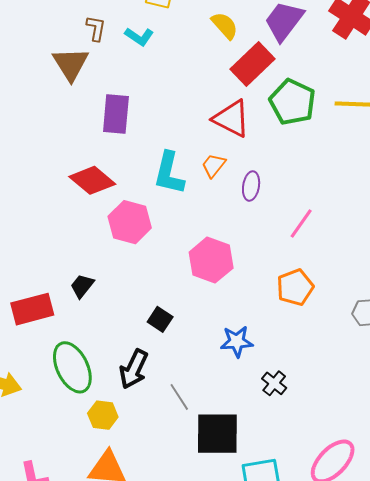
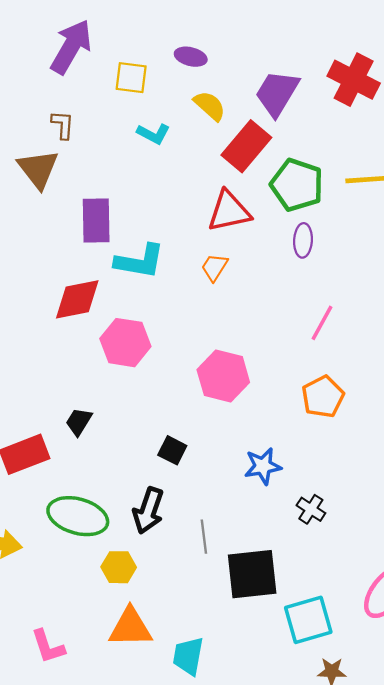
cyan L-shape: (139, 37) -> (153, 134), moved
red triangle: (231, 119) -> (229, 211), turned -33
cyan L-shape: (169, 173) -> (140, 261), moved, turned -87
red diamond: (92, 180) -> (77, 299), turned -45
purple ellipse: (251, 186) -> (303, 240), moved
green ellipse: (72, 367) -> (78, 516), turned -42
gray line: (179, 397) -> (204, 537), turned 32

